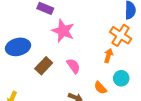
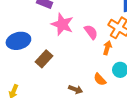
pink semicircle: (73, 66) -> (91, 32), moved

